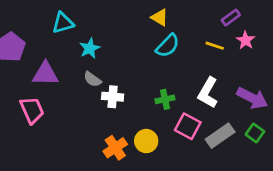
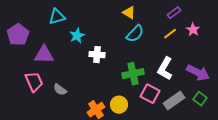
purple rectangle: (231, 17) -> (174, 13), moved
yellow line: (215, 46) -> (170, 34), turned -56
gray semicircle: (92, 79) -> (60, 90), moved
white cross: (113, 97) -> (97, 55), moved
green cross: (165, 99) -> (133, 74), size x1.5

